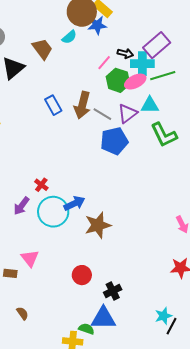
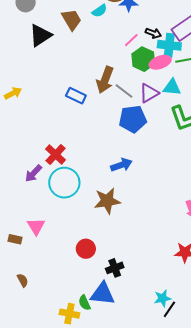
blue rectangle: (53, 105) -> (76, 96), moved, turned -42
red cross: (41, 185) -> (56, 155), size x1.5
blue arrow: (74, 203) -> (121, 165), moved
green semicircle: (86, 329) -> (84, 303), turned -140

